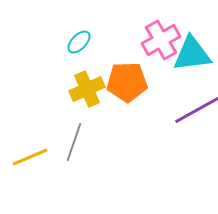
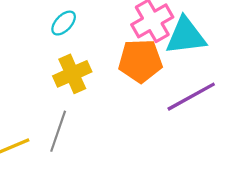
orange pentagon: (127, 82) -> (140, 61), moved

